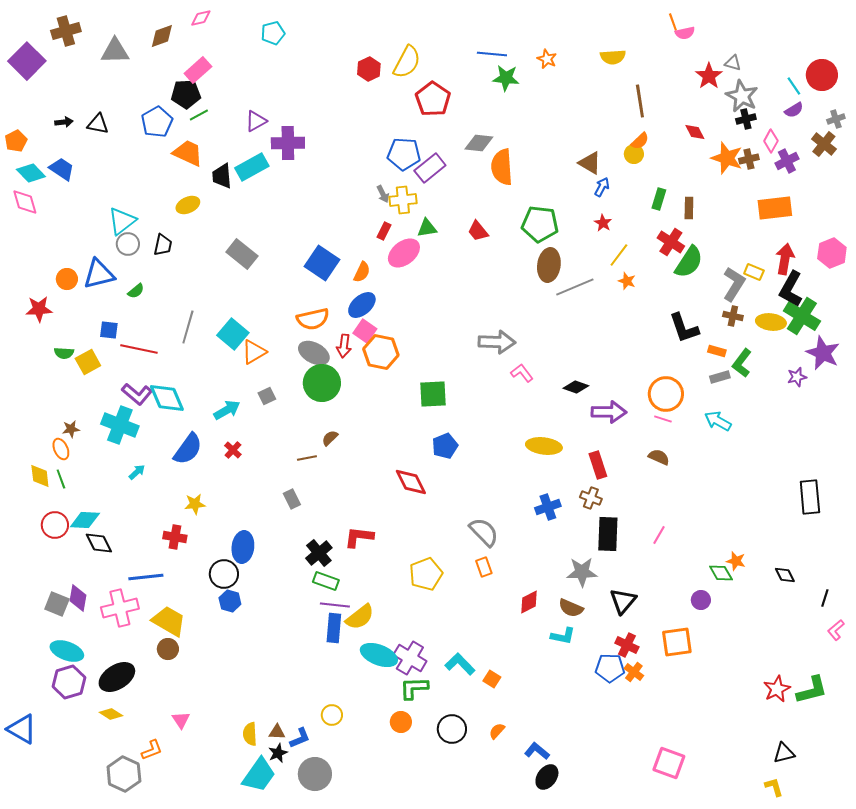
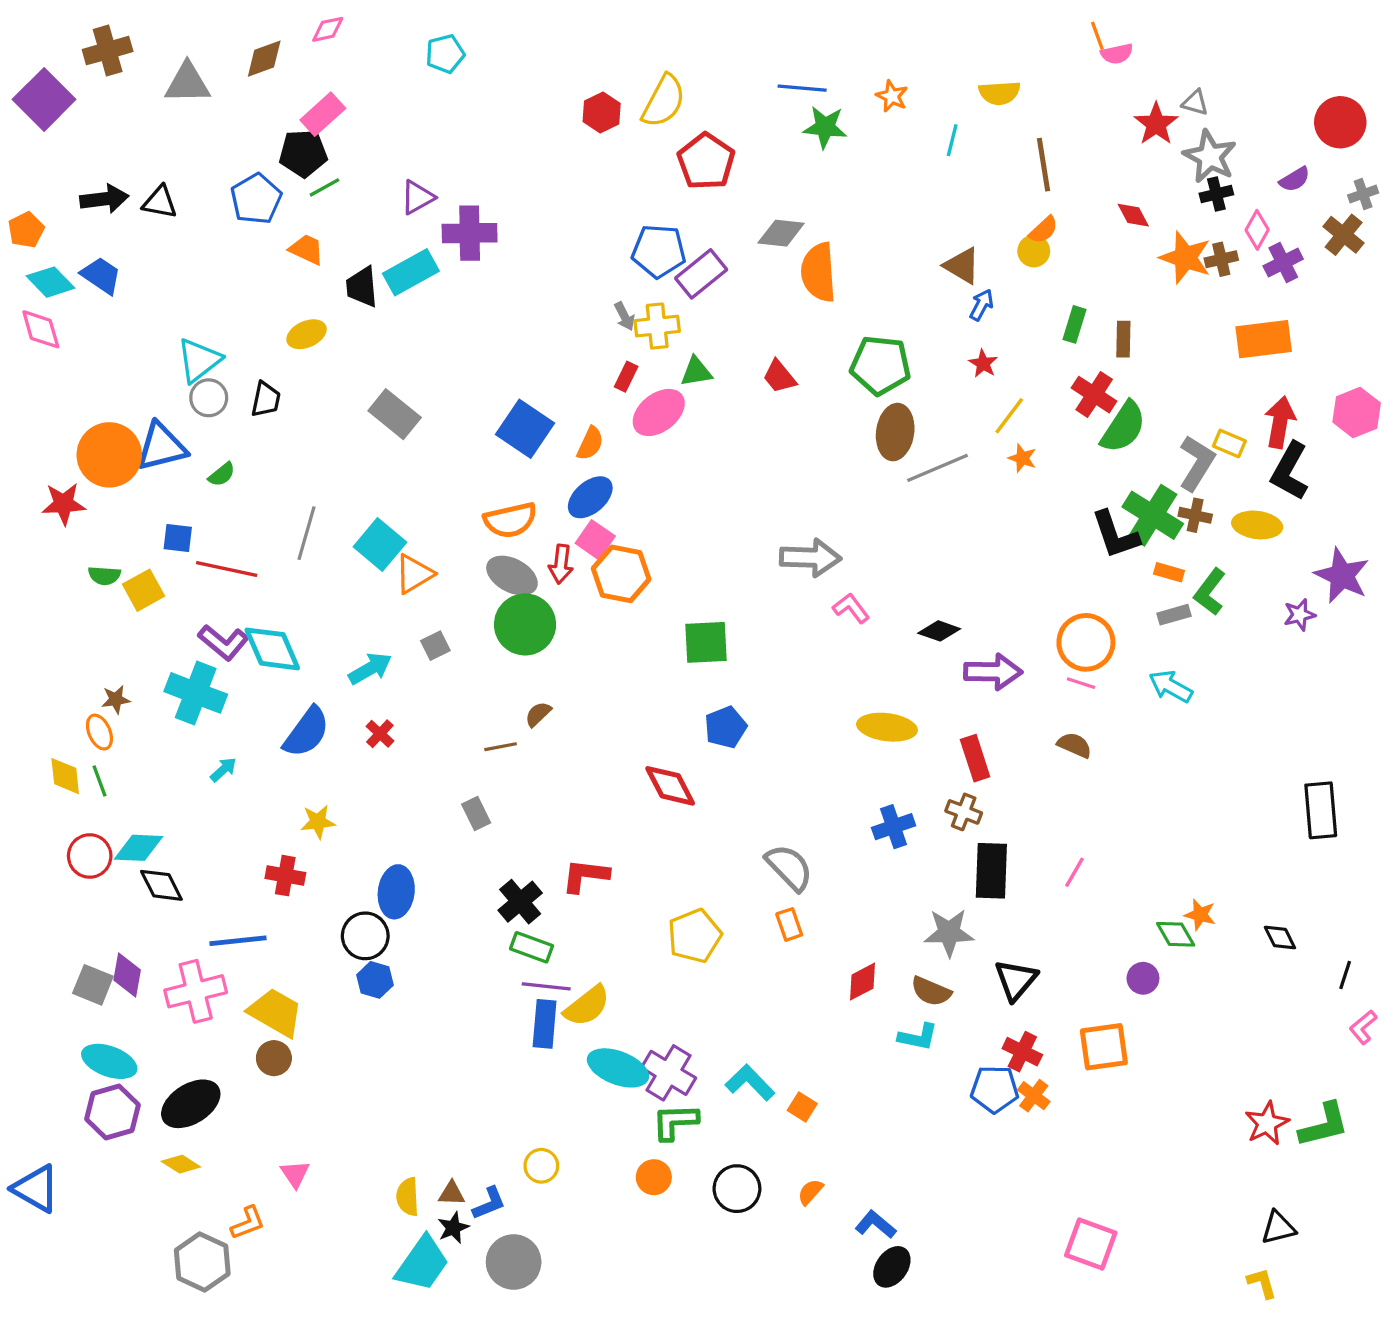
cyan line: (794, 86) -> (952, 140), moved, turned 48
black arrow: (64, 122) -> (104, 199), size x1.6
orange trapezoid: (188, 153) -> (307, 249), size x0.7
orange circle: (67, 279) -> (109, 455), size x1.8
green cross: (802, 316) -> (1153, 515), moved

